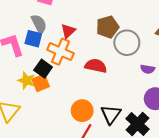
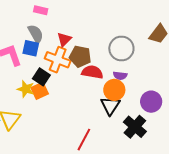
brown pentagon: (107, 27) -> (80, 56), moved, turned 30
purple semicircle: (148, 69) -> (120, 76), moved
orange circle: (82, 111) -> (114, 90), moved
black triangle: (111, 114) -> (110, 106), moved

